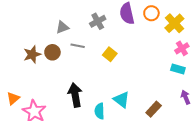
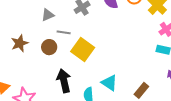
brown circle: (52, 52) -> (49, 47), moved
yellow square: (110, 54) -> (83, 49), moved, size x1.6

